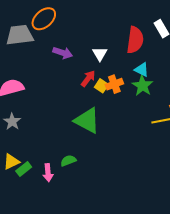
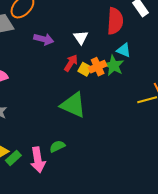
green star: (142, 86) -> (114, 66), moved
pink arrow: (48, 173) -> (38, 160), size x1.4

